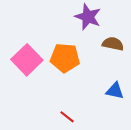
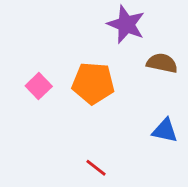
pink square: (27, 60) -> (39, 86), size x0.6

